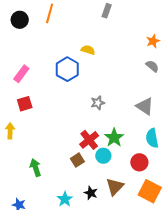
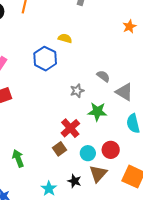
gray semicircle: (152, 66) -> (103, 76), moved
green star: (114, 138) -> (97, 112), moved, turned -30
cyan circle: (103, 156) -> (88, 153), moved
red circle: (139, 162) -> (111, 150), moved

